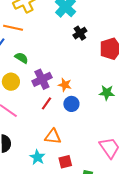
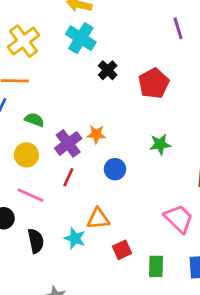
orange star: (65, 85) -> (96, 134), moved
red line: (46, 103) -> (68, 177), moved
cyan star: (37, 157) -> (75, 238), moved

